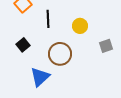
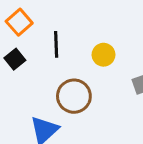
black square: (23, 45) -> (15, 59), moved

